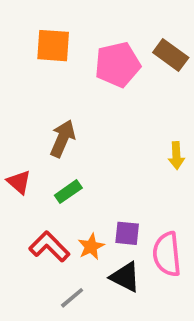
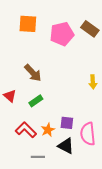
brown arrow: (63, 138) -> (33, 73), turned 114
gray line: (72, 298) -> (38, 157), turned 40

